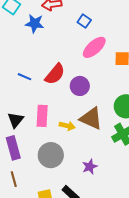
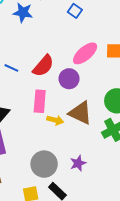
pink ellipse: (94, 47) -> (85, 53), moved
pink rectangle: (42, 116) -> (40, 101), moved
gray circle: (51, 155) -> (44, 164), moved

